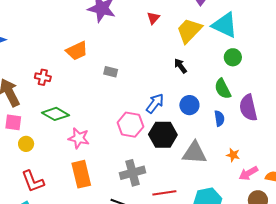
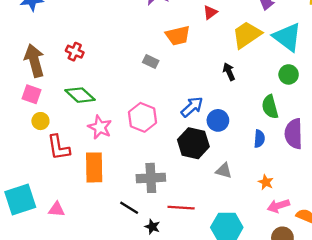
orange trapezoid: (77, 51) -> (178, 36), moved
blue circle: (189, 105) -> (218, 120), moved
pink hexagon: (130, 125) -> (142, 117), moved
gray triangle: (194, 153) -> (224, 171), size x0.6
red L-shape: (33, 181) -> (59, 147), moved

